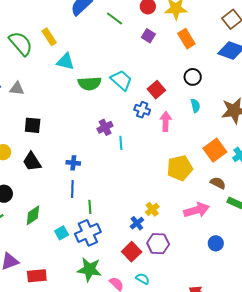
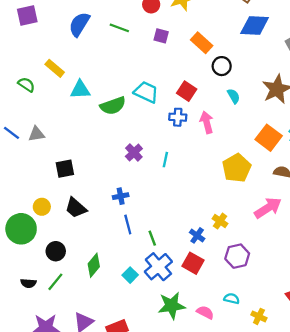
orange rectangle: (186, 39) -> (202, 43), moved
green semicircle: (21, 44) -> (26, 85), size x0.6
purple cross: (105, 127) -> (134, 153), moved
cyan line: (121, 143) -> (165, 160), turned 32
blue cross: (137, 223) -> (197, 235), moved
red square: (132, 252) -> (193, 263), moved

